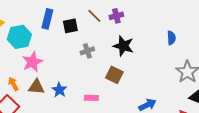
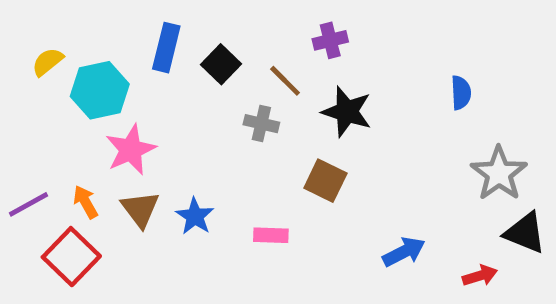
brown line: (94, 16) -> (285, 81), moved
black square: (70, 26) -> (221, 64), turned -35
gray cross: (87, 51) -> (261, 124), turned 32
brown triangle: (36, 87) -> (140, 209), turned 48

